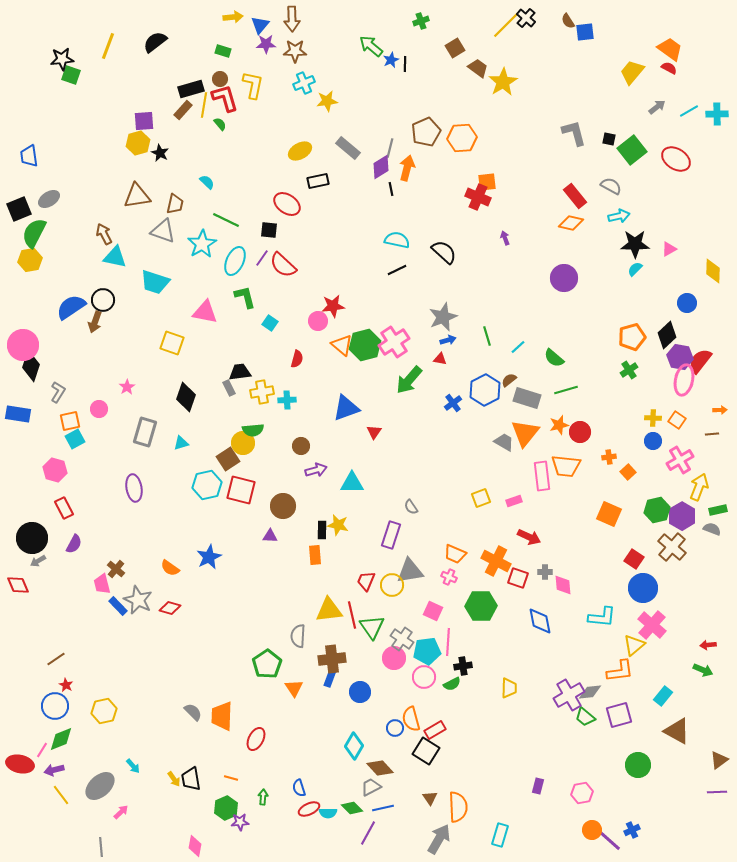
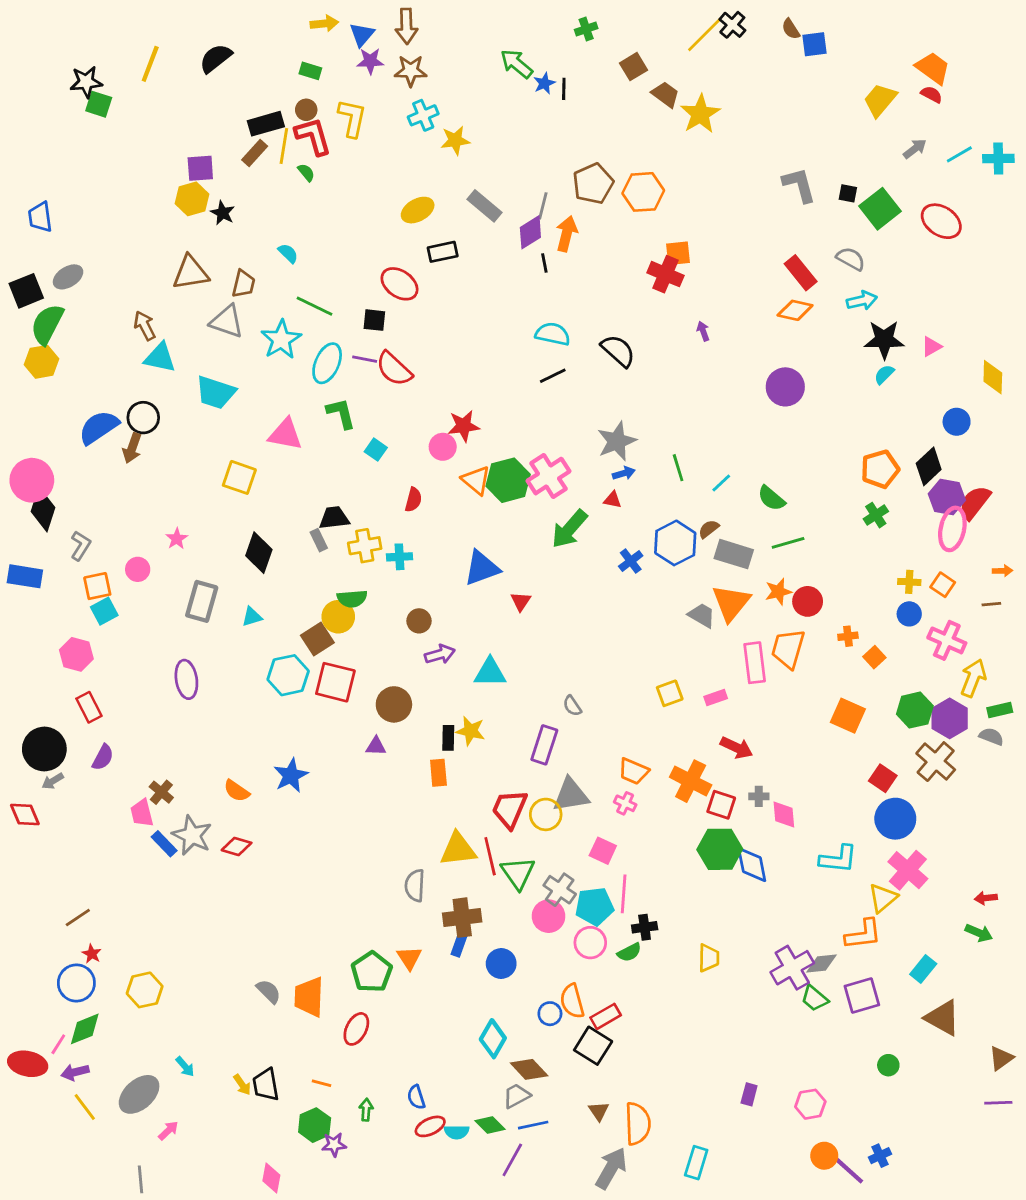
purple line: (262, 258) -> (365, 359), turned 66
pink cross: (680, 460) -> (947, 640), turned -36
orange trapezoid: (566, 466) -> (788, 649), turned 100
red trapezoid: (366, 581) -> (510, 809), size x1.4
green hexagon: (481, 606) -> (720, 849), moved
green pentagon: (267, 664) -> (372, 972), moved
green circle: (638, 765) -> (888, 1065), size x0.6

